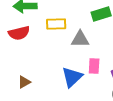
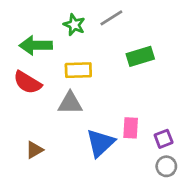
red semicircle: (19, 33) -> (27, 82), turned 45
gray triangle: (80, 39) -> (70, 103), moved

